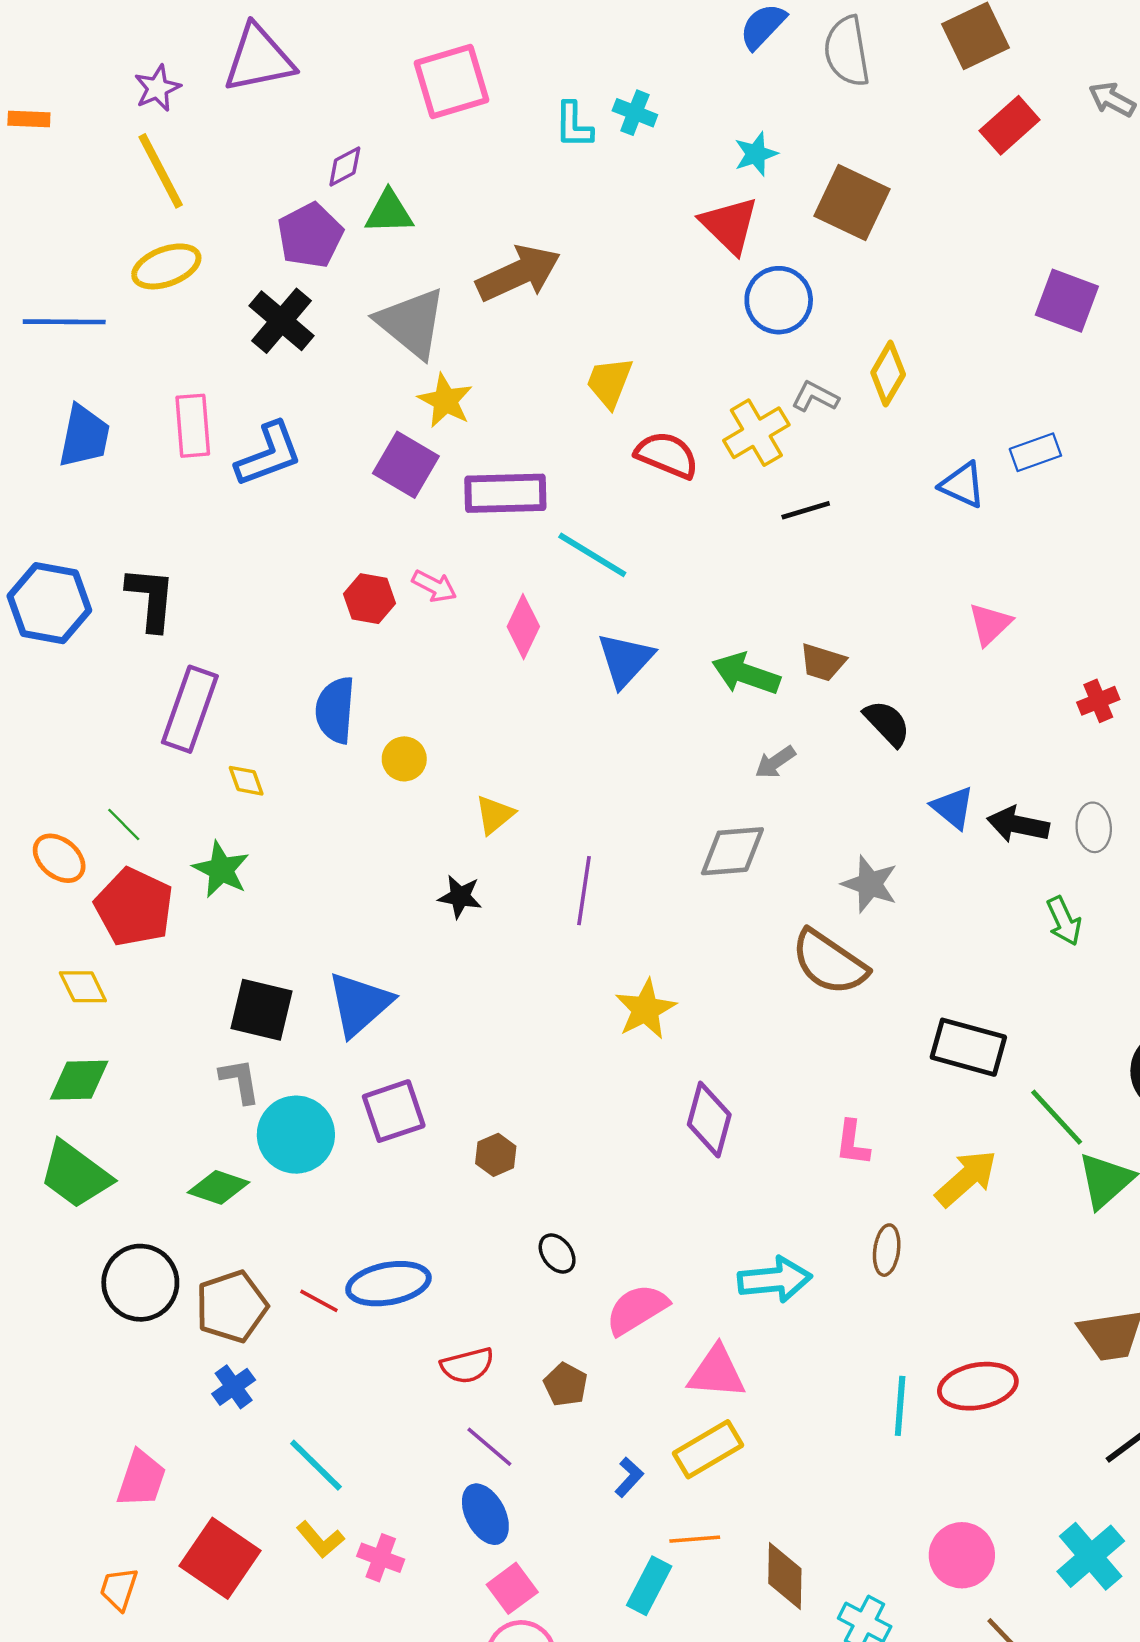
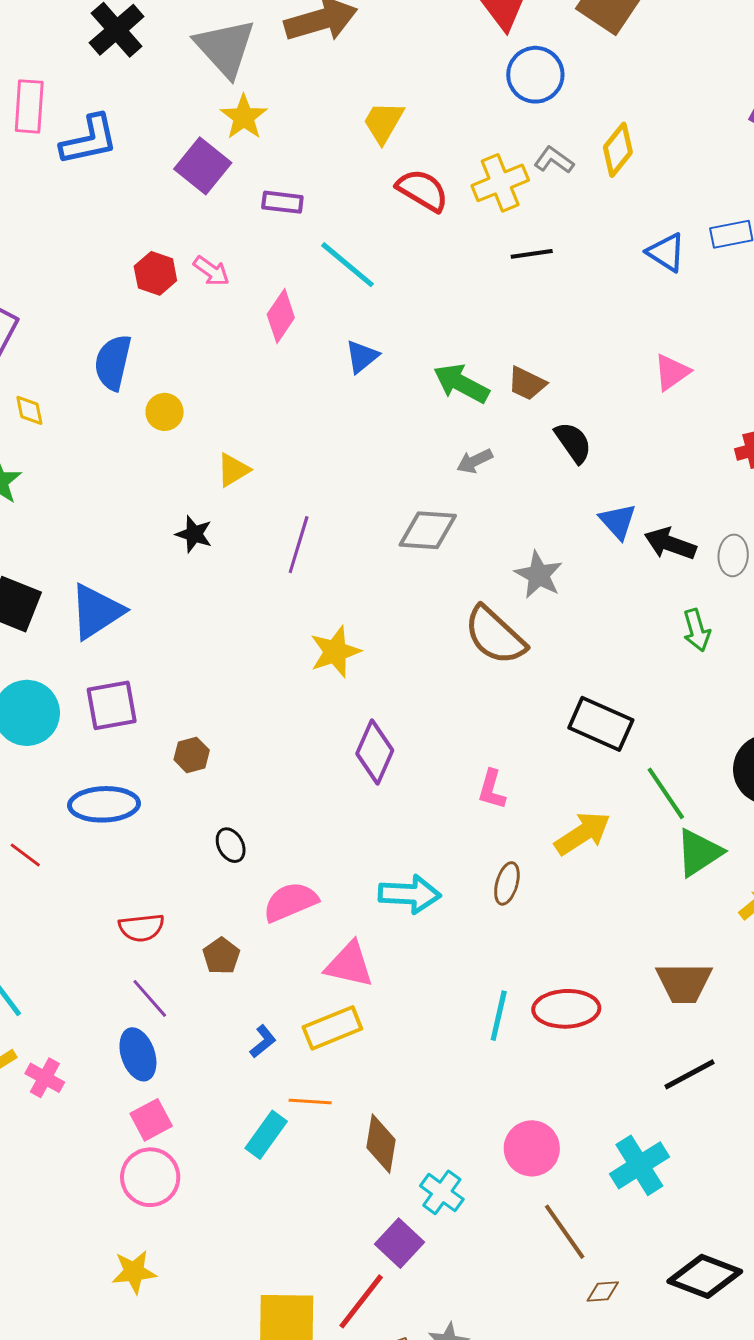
purple rectangle: (505, 493) -> (282, 202), size x0.6
blue triangle: (625, 660) -> (362, 357), size x0.7
blue ellipse: (388, 1284) -> (104, 804), moved

